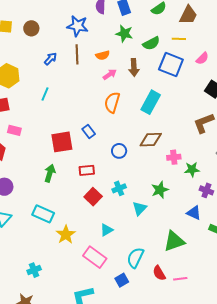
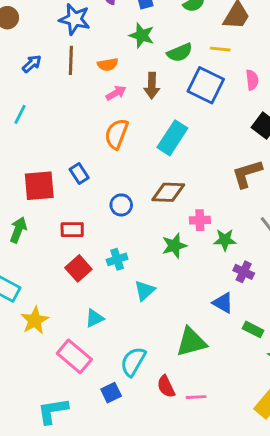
pink semicircle: (202, 58) -> (252, 80), turned -56
green star: (160, 190) -> (174, 246), moved

